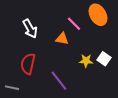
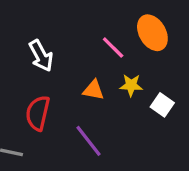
orange triangle: (62, 39) -> (93, 90), moved
yellow star: (86, 61) -> (131, 85), moved

